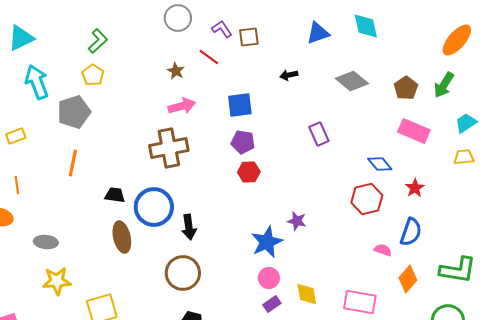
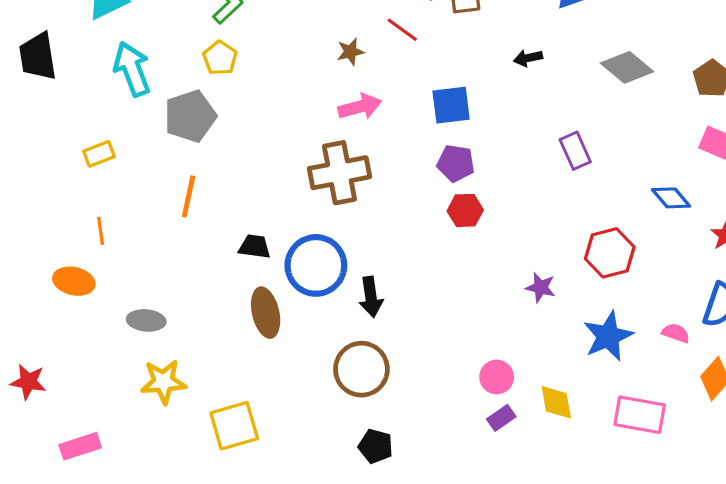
brown star: (176, 71) -> (350, 52), turned 30
red hexagon: (367, 199) -> (610, 253), moved
blue star: (267, 242) -> (608, 336), moved

